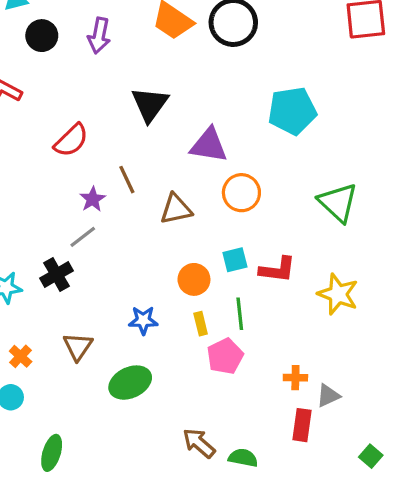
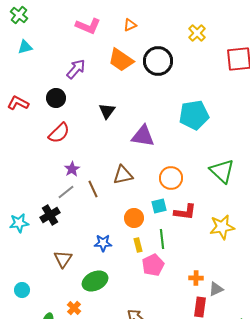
black circle: (42, 36) -> (56, 98), moved
purple arrow: (99, 36) -> (76, 69), turned -150
black triangle: (150, 104) -> (107, 111), size x0.7
brown line: (127, 180) -> (93, 189), moved
orange circle: (241, 193) -> (171, 178), moved
yellow star: (338, 294) -> (222, 227), turned -30
orange cross: (21, 356) -> (74, 308), moved

